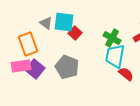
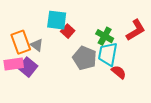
gray triangle: (46, 23) -> (37, 45), moved
gray pentagon: (67, 67) -> (85, 58), moved

